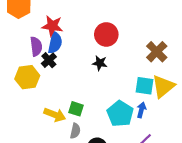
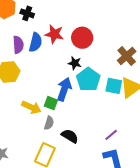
red star: (52, 26) -> (54, 34), moved
black cross: (49, 60) -> (27, 13), moved, turned -32
blue arrow: (141, 110) -> (64, 89), moved, size x1.6
cyan pentagon: (120, 114) -> (88, 79), moved

